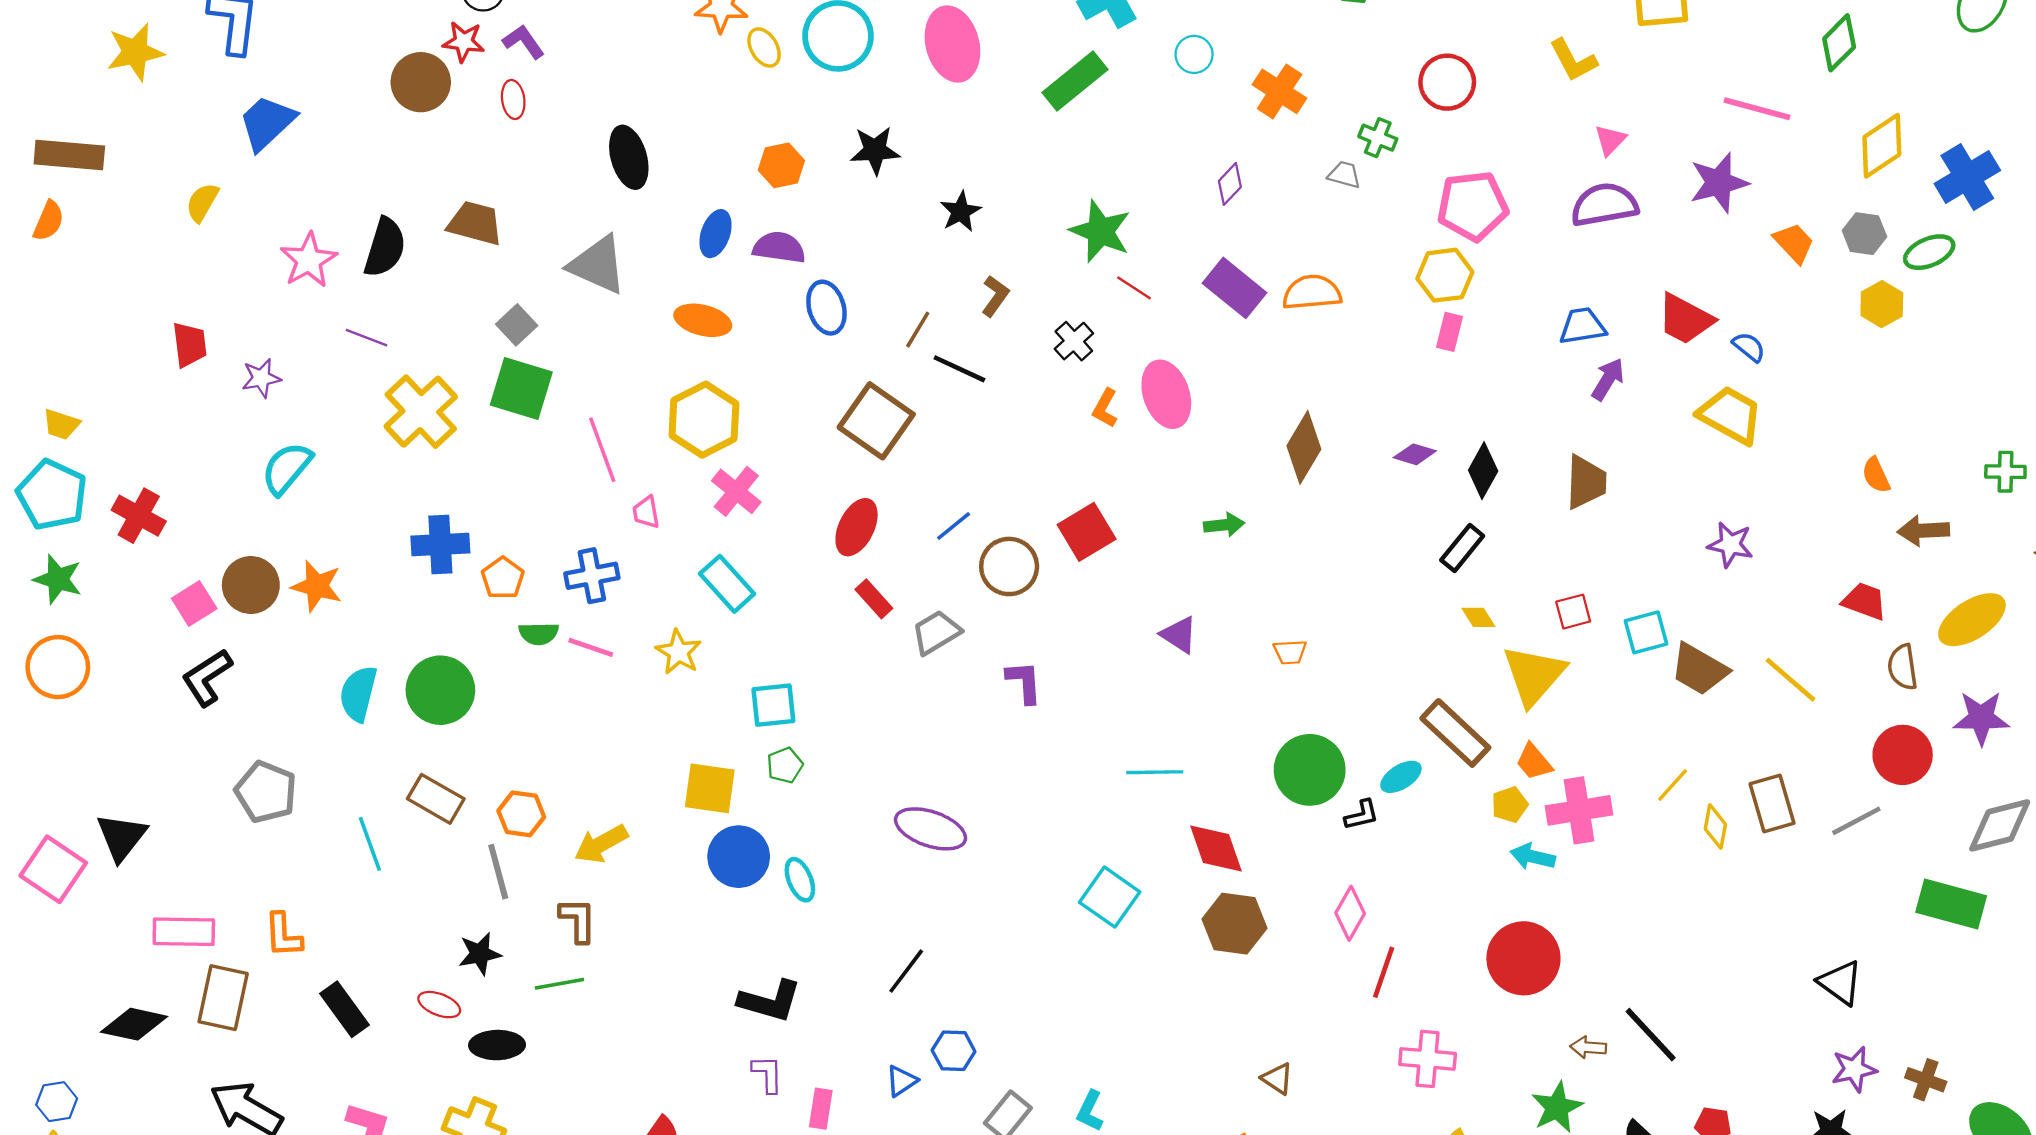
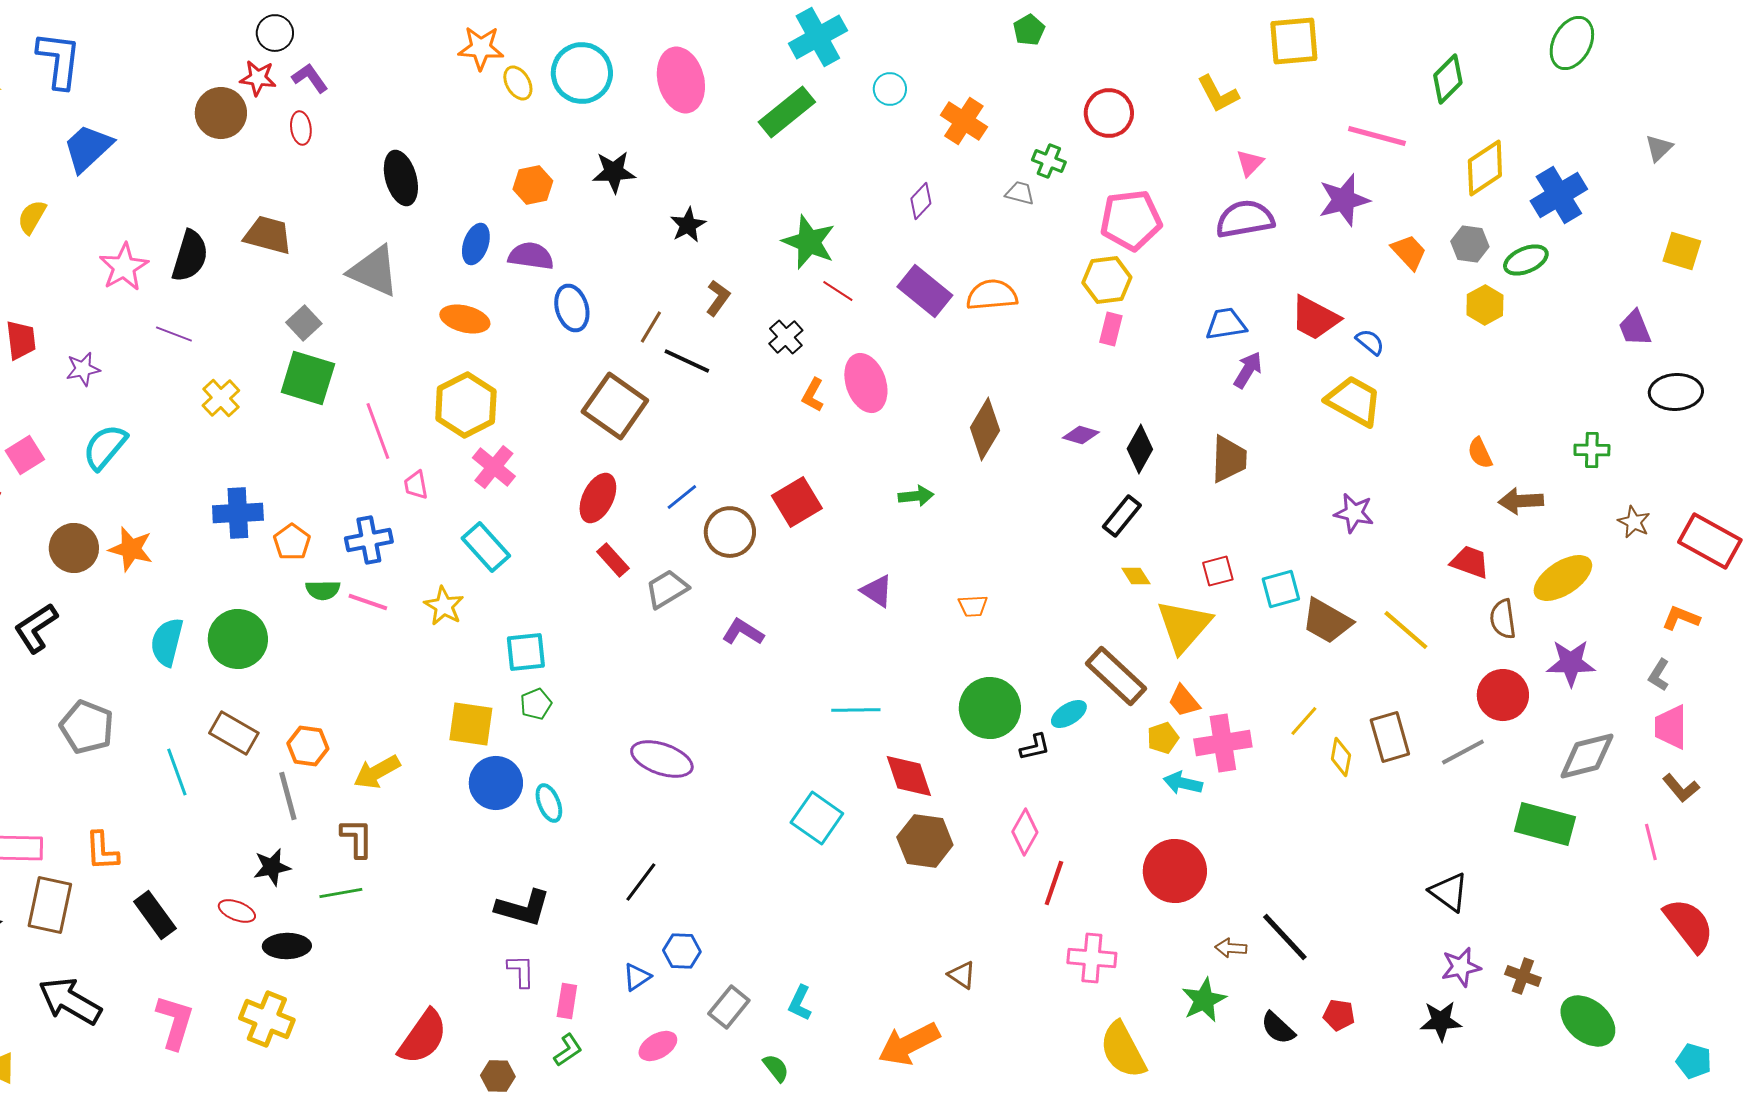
yellow cross: (421, 412) -> (221, 398), size x0.6
pink square: (194, 603) -> (25, 455), moved
purple L-shape: (1024, 682) -> (743, 632), turned -54

